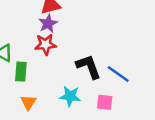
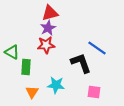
blue line: (118, 74) -> (97, 48), moved
cyan star: (70, 96) -> (56, 85), moved

